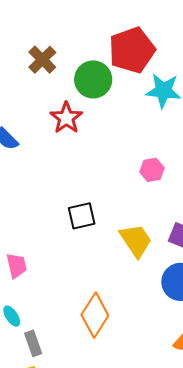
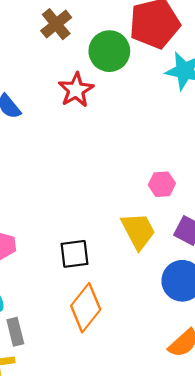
pink hexagon: (152, 170) -> (162, 184), moved
black square: (82, 216) -> (74, 254), moved

